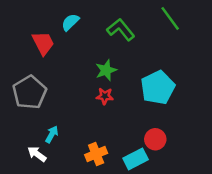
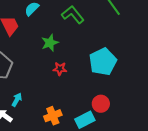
green star: (106, 70) -> (50, 43), moved

